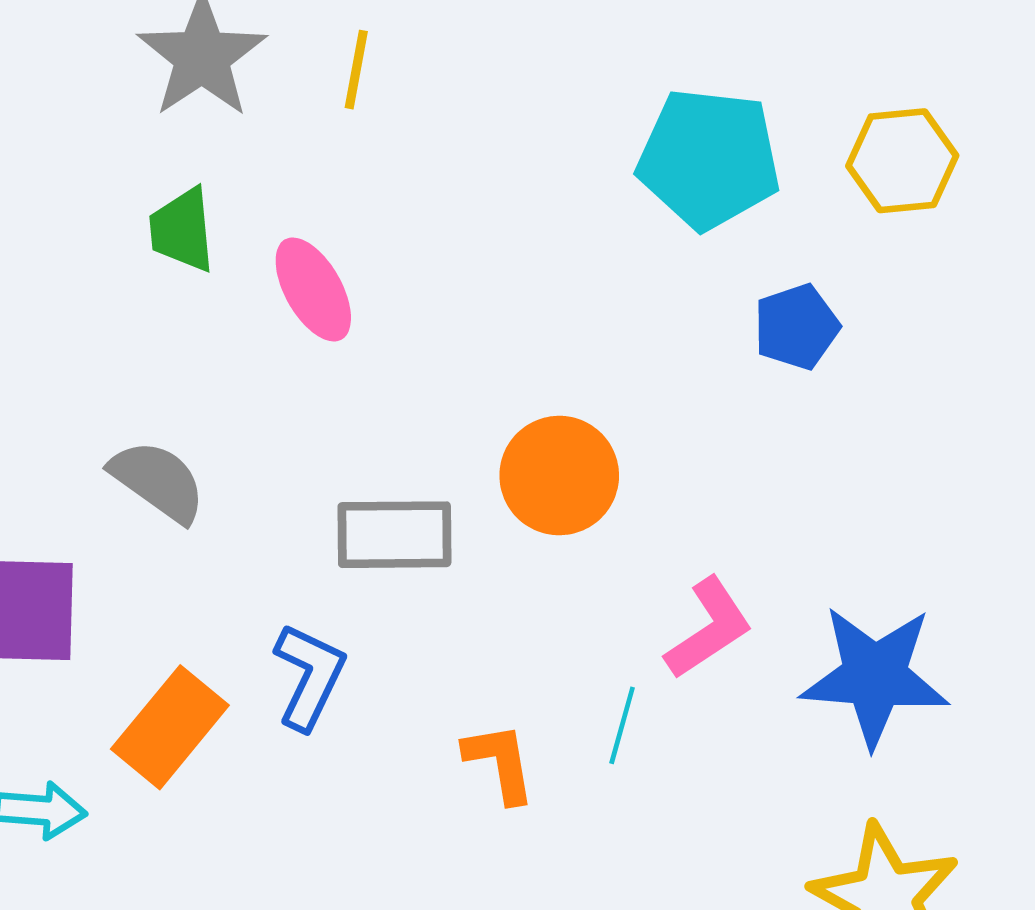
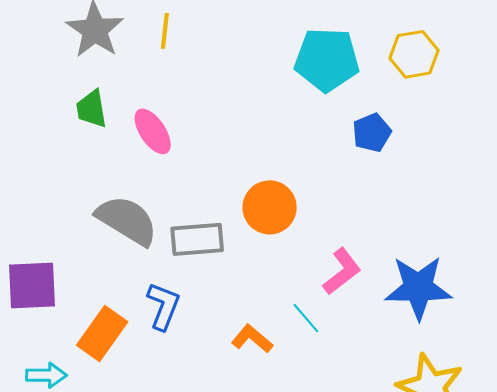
gray semicircle: (158, 481) -> (127, 220), moved, size x1.4
cyan line: (622, 725) -> (306, 318), turned -52
orange L-shape: (500, 763) -> (252, 339), turned -36

